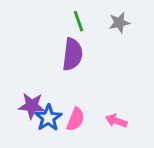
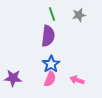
purple star: (32, 106) -> (13, 78), moved
blue star: (48, 118) -> (51, 64), moved

